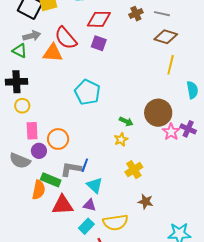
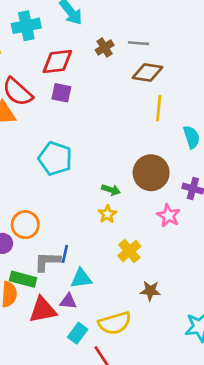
pink star: (171, 132) -> (169, 216), moved
cyan triangle: (95, 185) -> (81, 278), turned -42
purple triangle: (90, 205) -> (68, 301), moved

